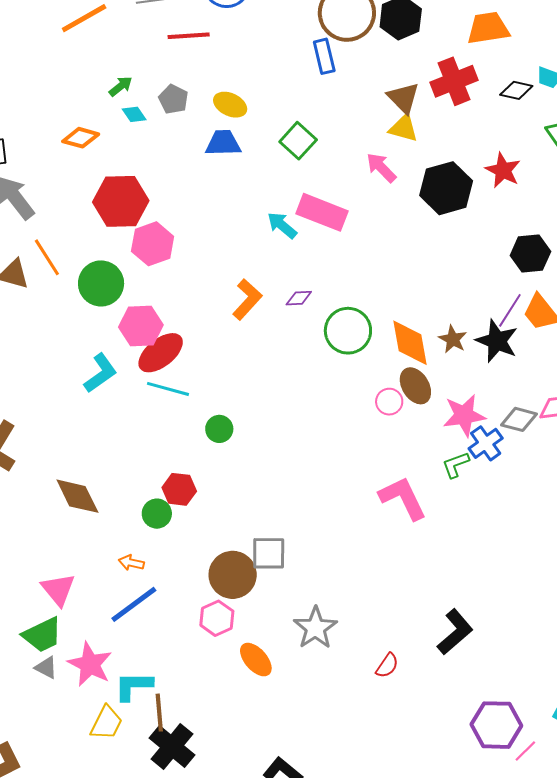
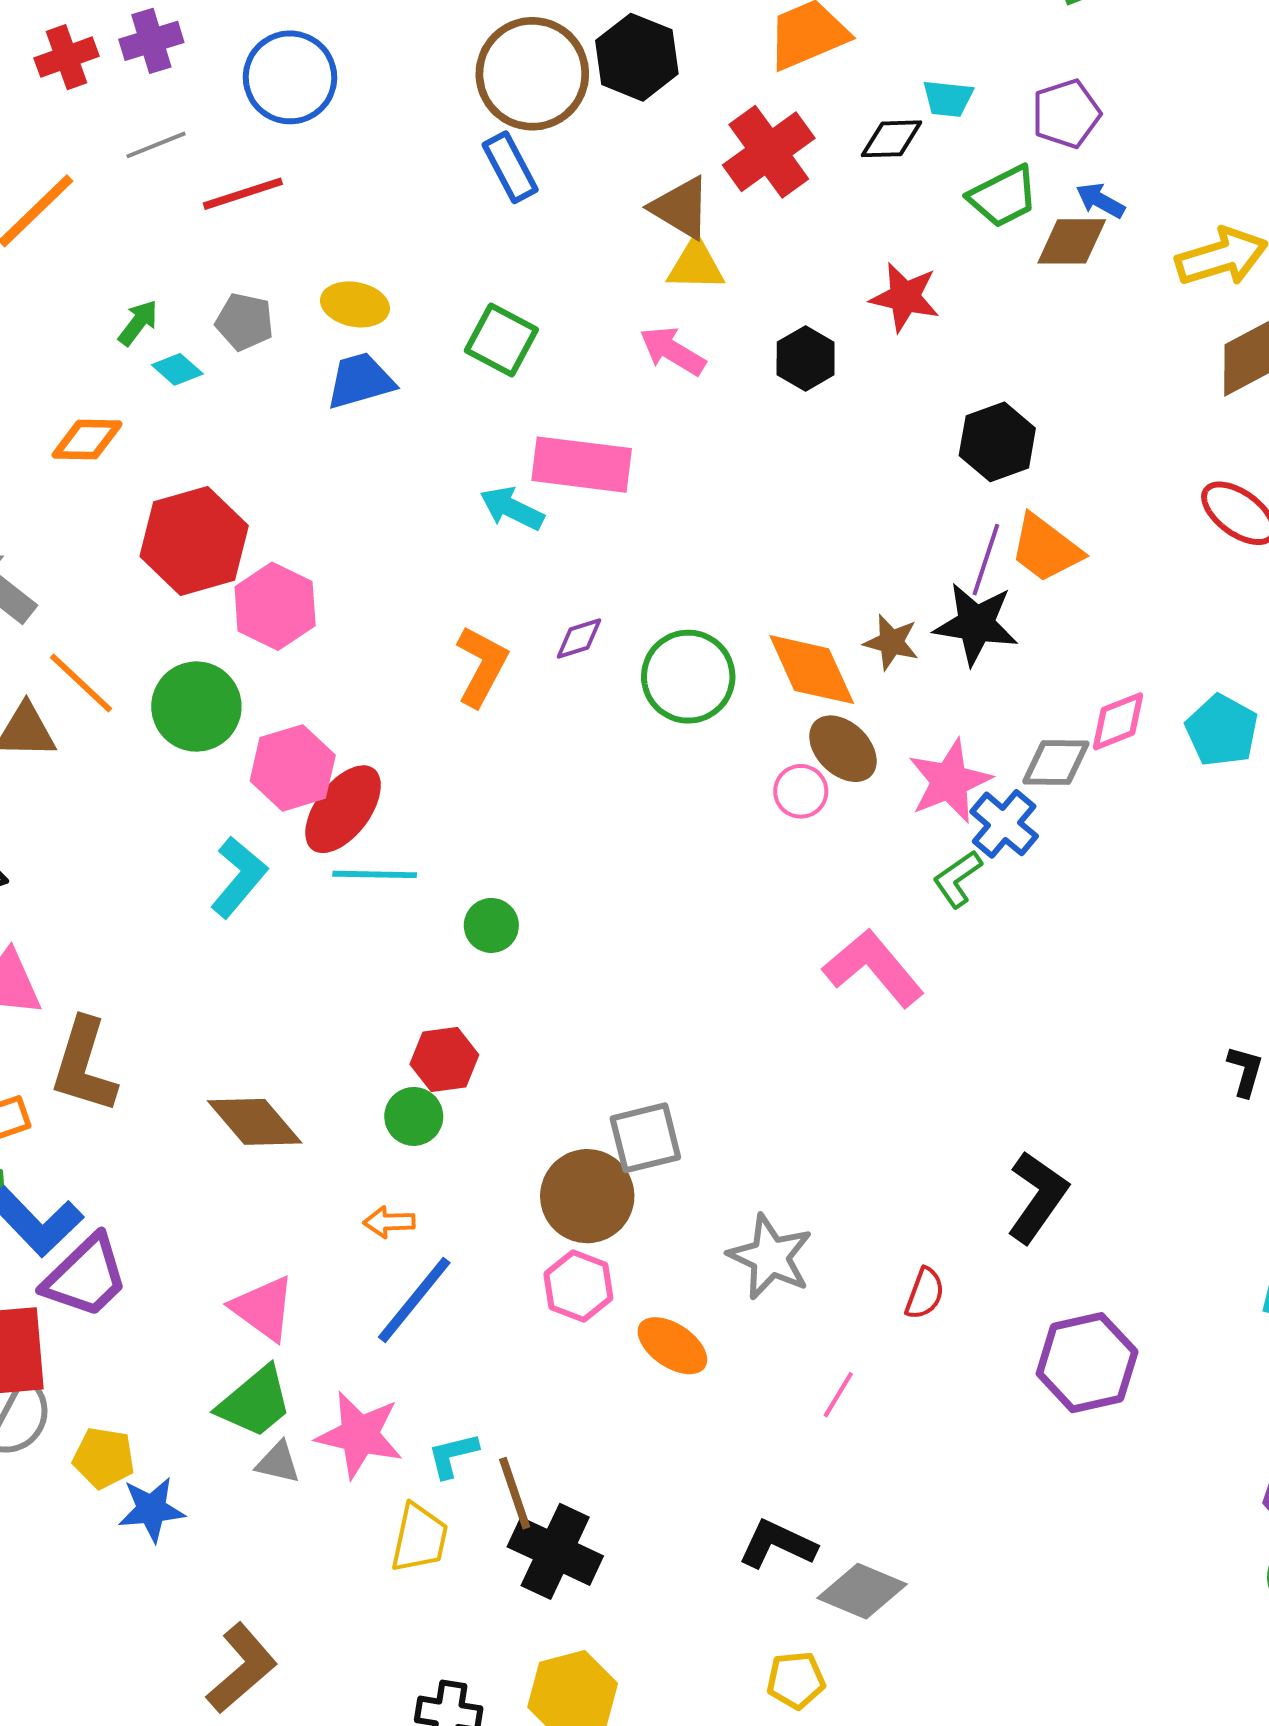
black hexagon: (446, 188) -> (806, 358), size x0.6
cyan L-shape: (133, 686) -> (453, 1455), size x0.7
purple hexagon: (496, 725) -> (1087, 1363), moved
pink line: (525, 751) -> (838, 1395), moved

